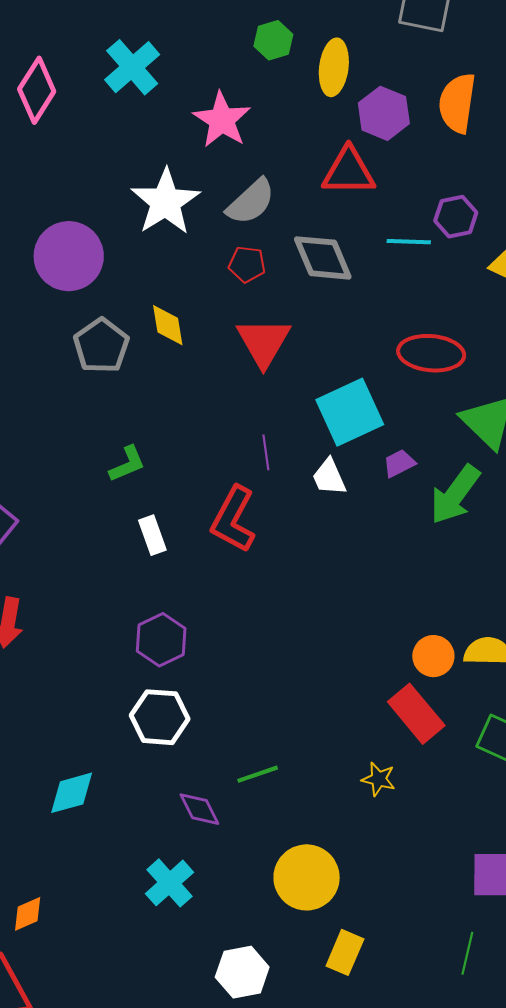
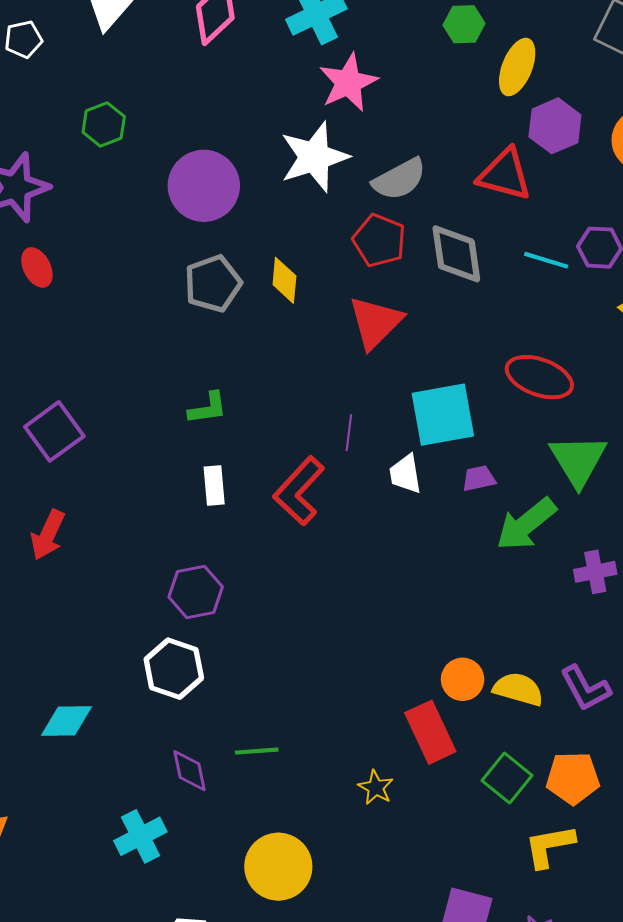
pink star: (222, 120) -> (348, 82), moved
red pentagon: (247, 264) -> (379, 240), size x1.4

